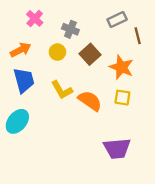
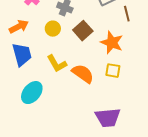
cyan ellipse: (17, 121) -> (32, 93), moved

